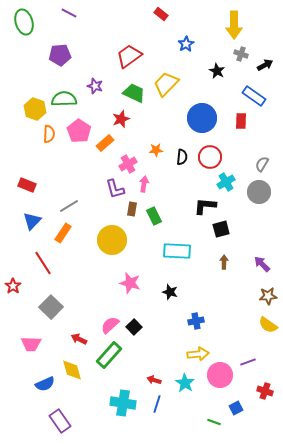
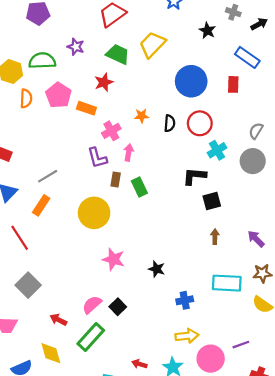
orange rectangle: (105, 143) -> (86, 108), turned 60
cyan rectangle: (177, 251) -> (227, 283), moved

